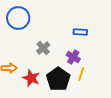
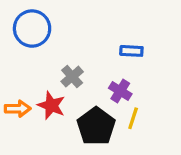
red star: (31, 78) -> (51, 105), moved

